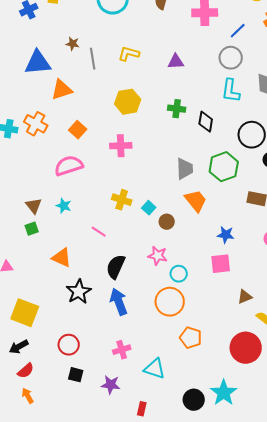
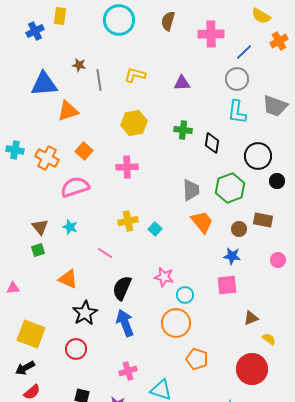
orange cross: (36, 124) -> (47, 158), moved
yellow cross: (122, 200) -> (128, 221), turned -30
brown circle: (167, 222) -> (239, 229), moved
red circle: (69, 345) -> (76, 349), moved

